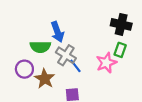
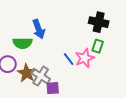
gray cross: (66, 55) -> (41, 76), moved
blue line: (75, 66) -> (69, 59), moved

